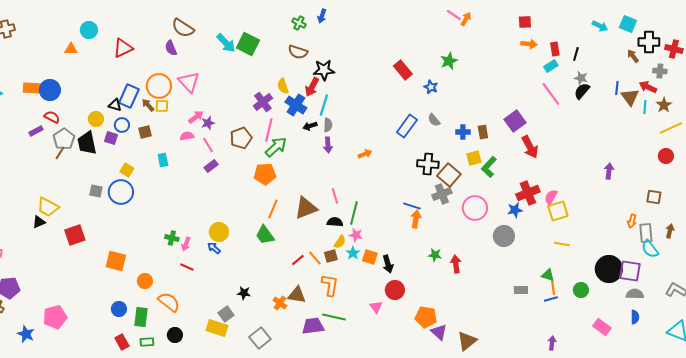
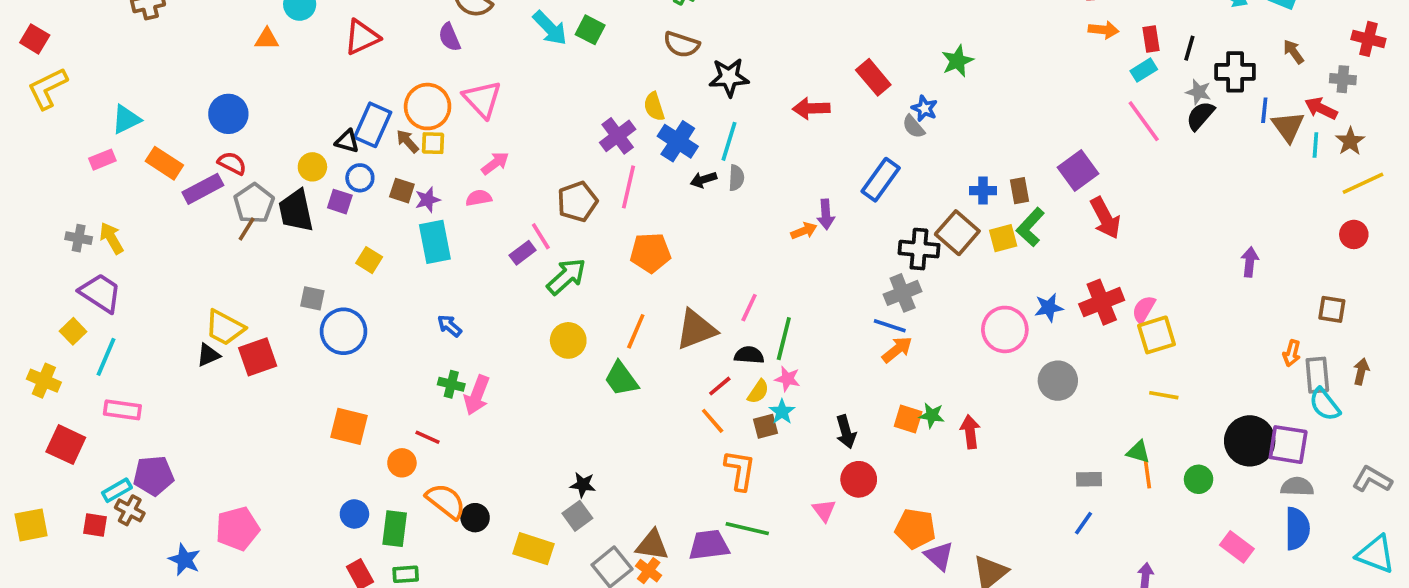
black cross: (649, 42) -> (1235, 72), moved
green square: (248, 44) -> (590, 30), size x0.7
red arrow: (312, 87) -> (811, 108), moved, turned 60
orange rectangle: (33, 88) -> (164, 163), moved, turned 30
gray semicircle: (434, 120) -> (914, 127), moved
purple star: (208, 123) -> (428, 200), moved
purple rectangle: (36, 131) -> (203, 189), size x1.5
brown square: (145, 132) -> (402, 191), turned 32
pink line: (208, 145) -> (541, 236), moved
purple arrow: (328, 145) -> (826, 214), moved
green arrow: (276, 147) -> (566, 276), moved
cyan rectangle: (163, 160) -> (435, 242), size x1.6
green L-shape: (489, 167) -> (1030, 227), moved
orange pentagon: (265, 174) -> (650, 253), moved
brown square: (449, 175) -> (957, 233), moved
blue circle: (121, 192) -> (343, 331), moved
gray cross: (442, 194) -> (903, 293), moved
pink line: (335, 196) -> (749, 308), turned 42
blue star: (515, 210) -> (1049, 308), moved
orange arrow: (416, 219) -> (897, 350), turned 42
yellow circle: (219, 232) -> (568, 340), moved
red square: (75, 235) -> (258, 357), moved
pink arrow: (186, 244) -> (477, 395), size x1.5
blue arrow: (214, 248) -> (449, 326), moved
brown square: (331, 256) -> (766, 426), moved
orange square: (370, 257) -> (908, 419), moved
red line: (298, 260) -> (720, 386), moved
red line: (187, 267) -> (428, 437), moved
brown triangle: (297, 295) -> (652, 545), moved
blue line: (551, 299) -> (1083, 523), moved, turned -40
orange cross: (280, 303) -> (649, 571), moved
gray square: (226, 314) -> (577, 516), moved
blue semicircle: (635, 317) -> (1297, 529), size x1.6
black circle: (175, 335) -> (475, 518), moved

